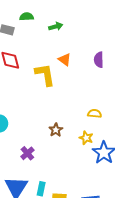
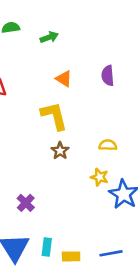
yellow L-shape: (45, 75) -> (54, 116), moved
brown star: (56, 130) -> (60, 151), moved

